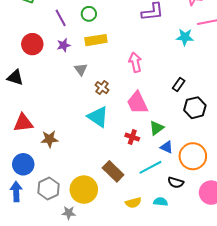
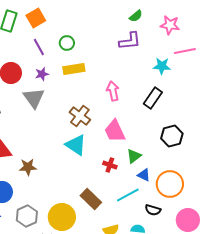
gray triangle: (81, 69) -> (34, 98), moved, size x1.6
black rectangle: (179, 85) -> (153, 98), moved, size x1.5
brown cross: (102, 88) -> (80, 116), size x1.5

